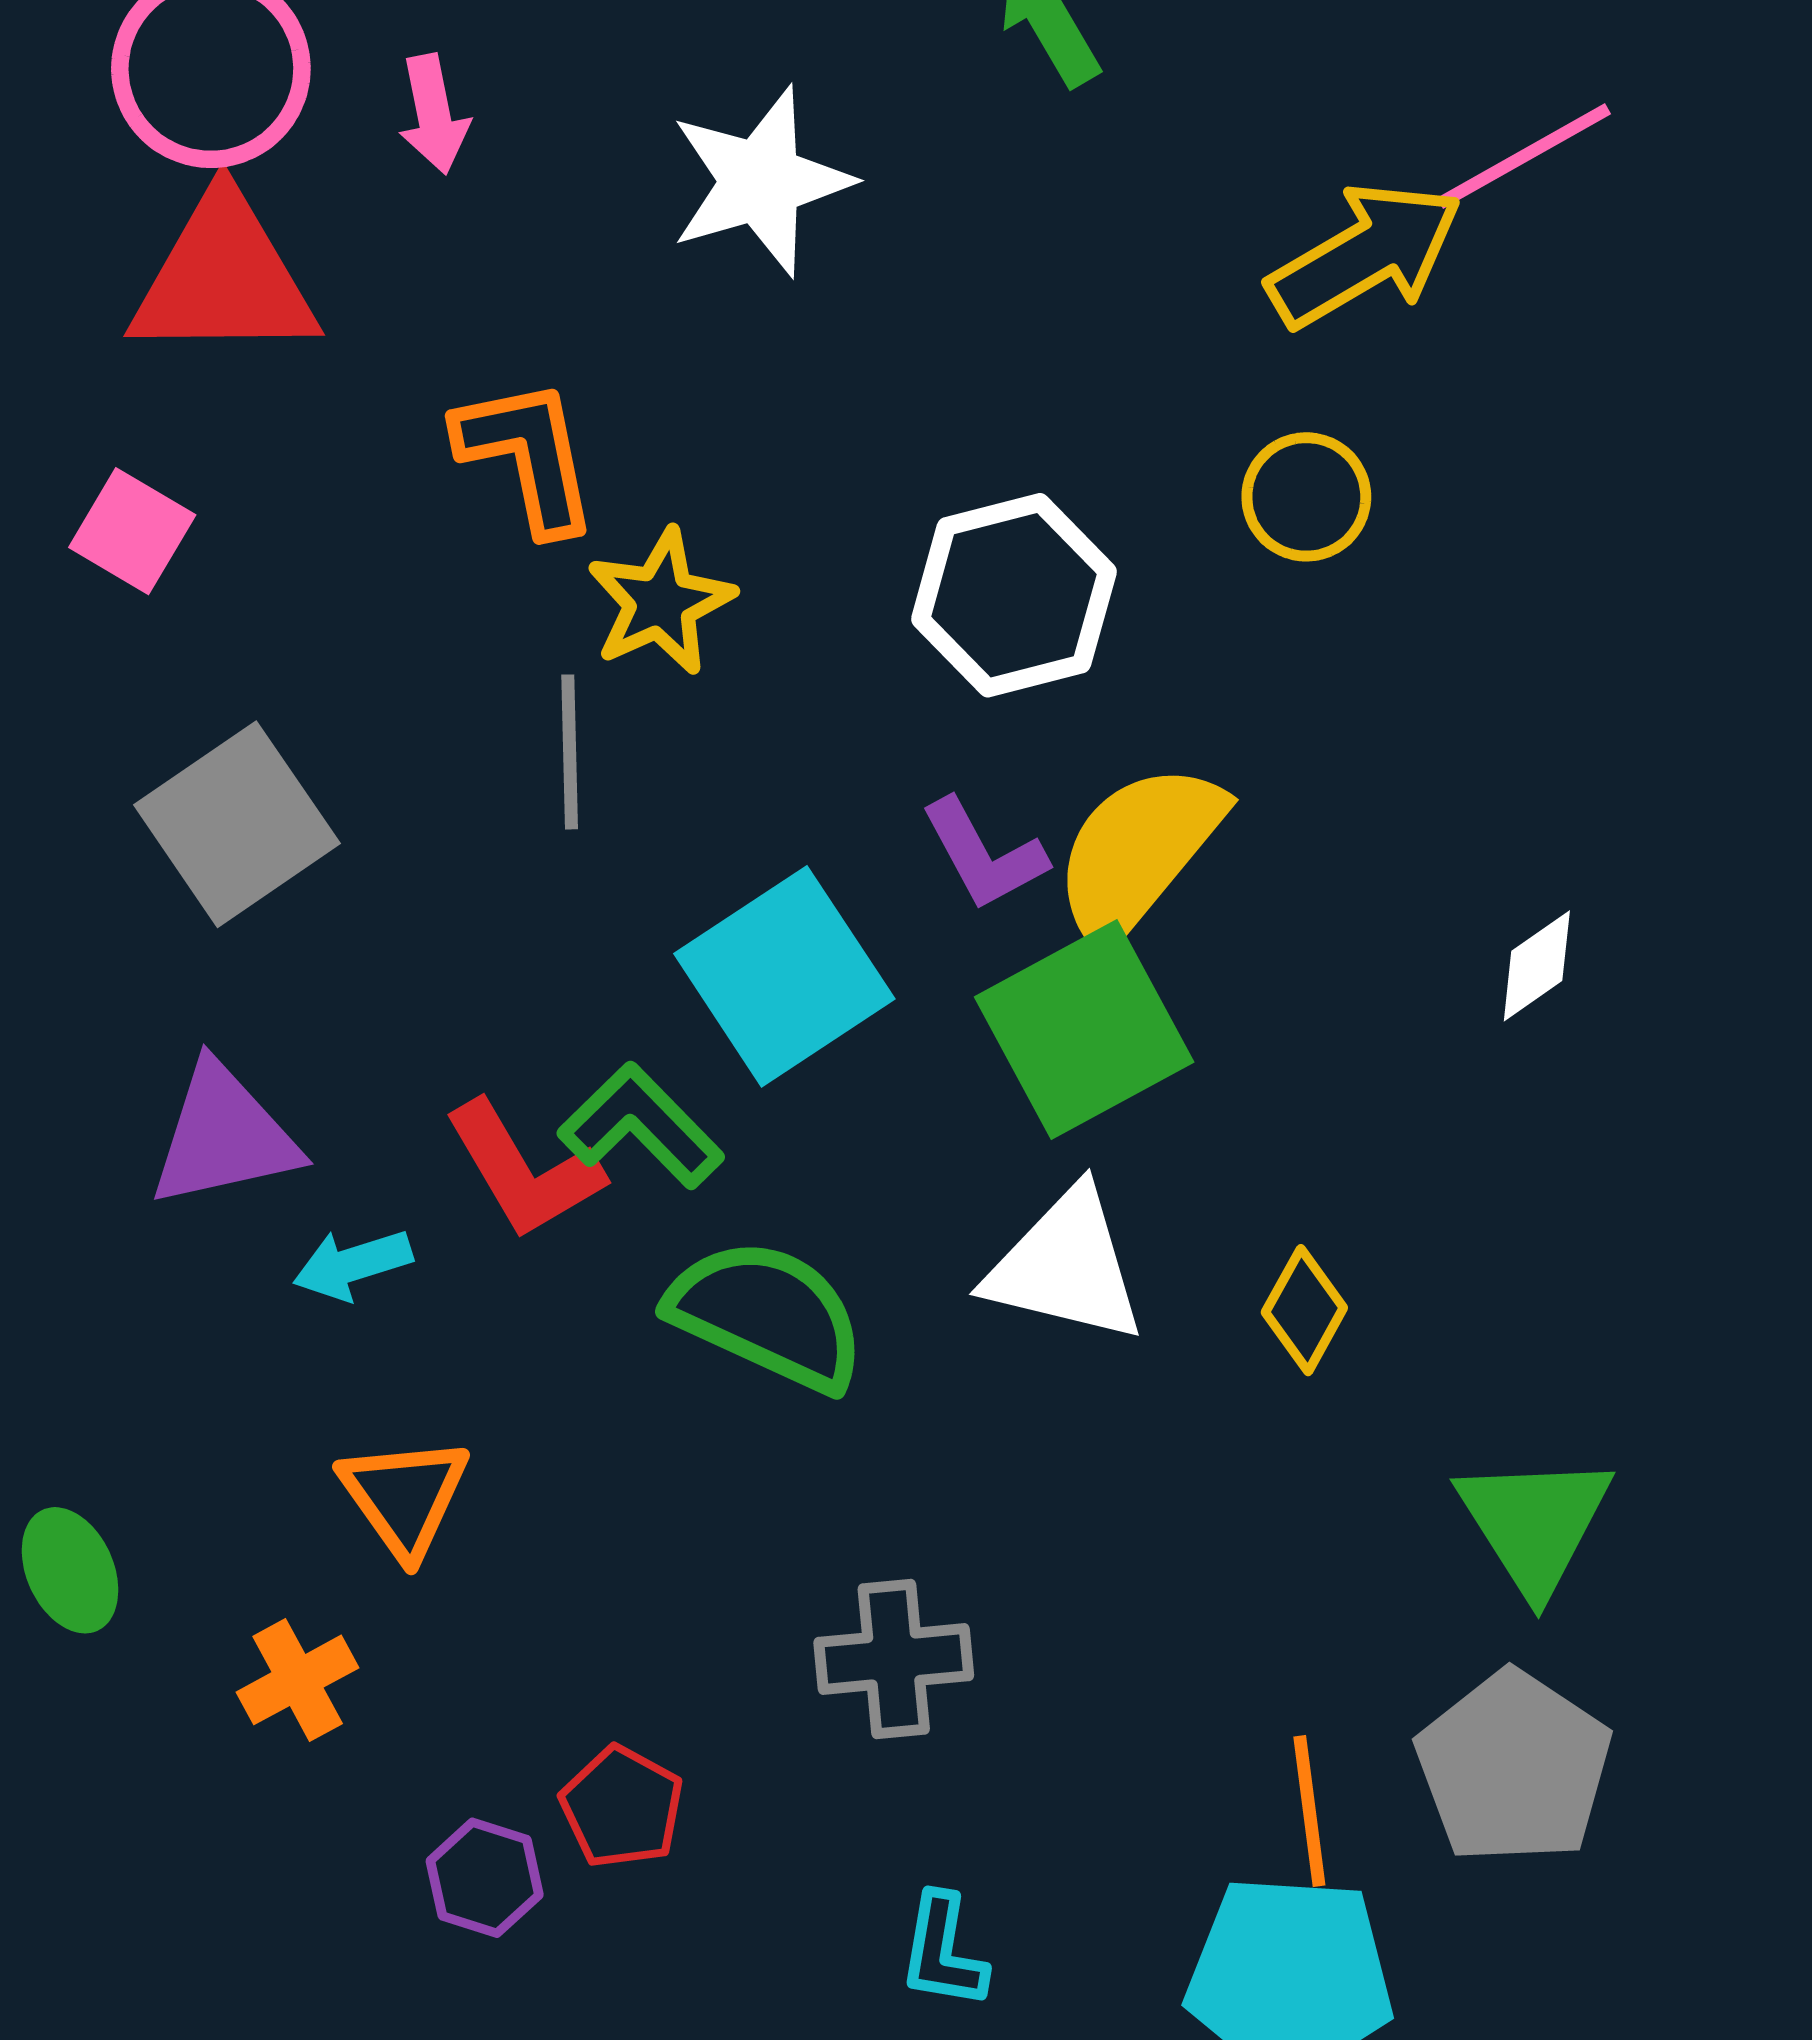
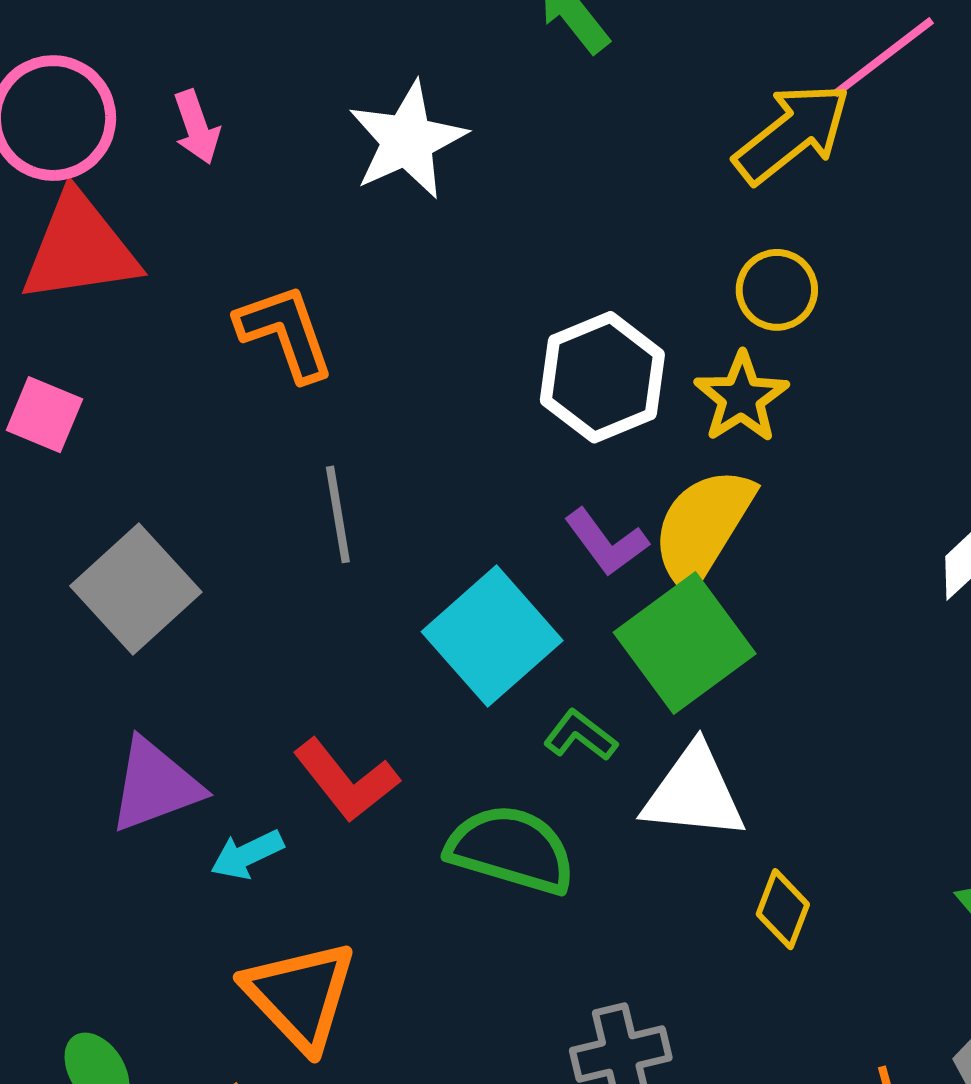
yellow star: (661, 602) -> (741, 397), moved
green L-shape: (641, 1126) -> (580, 735), moved, size x0.7
yellow diamond: (1304, 1310) -> (783, 909), moved
orange triangle: (404, 1497) -> (300, 995), size x1.4

